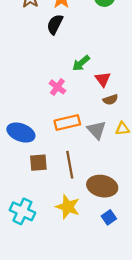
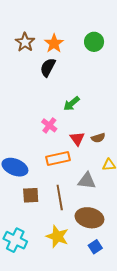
red triangle: (103, 79) -> (77, 139), moved
gray triangle: (97, 130) -> (87, 181), moved, turned -42

